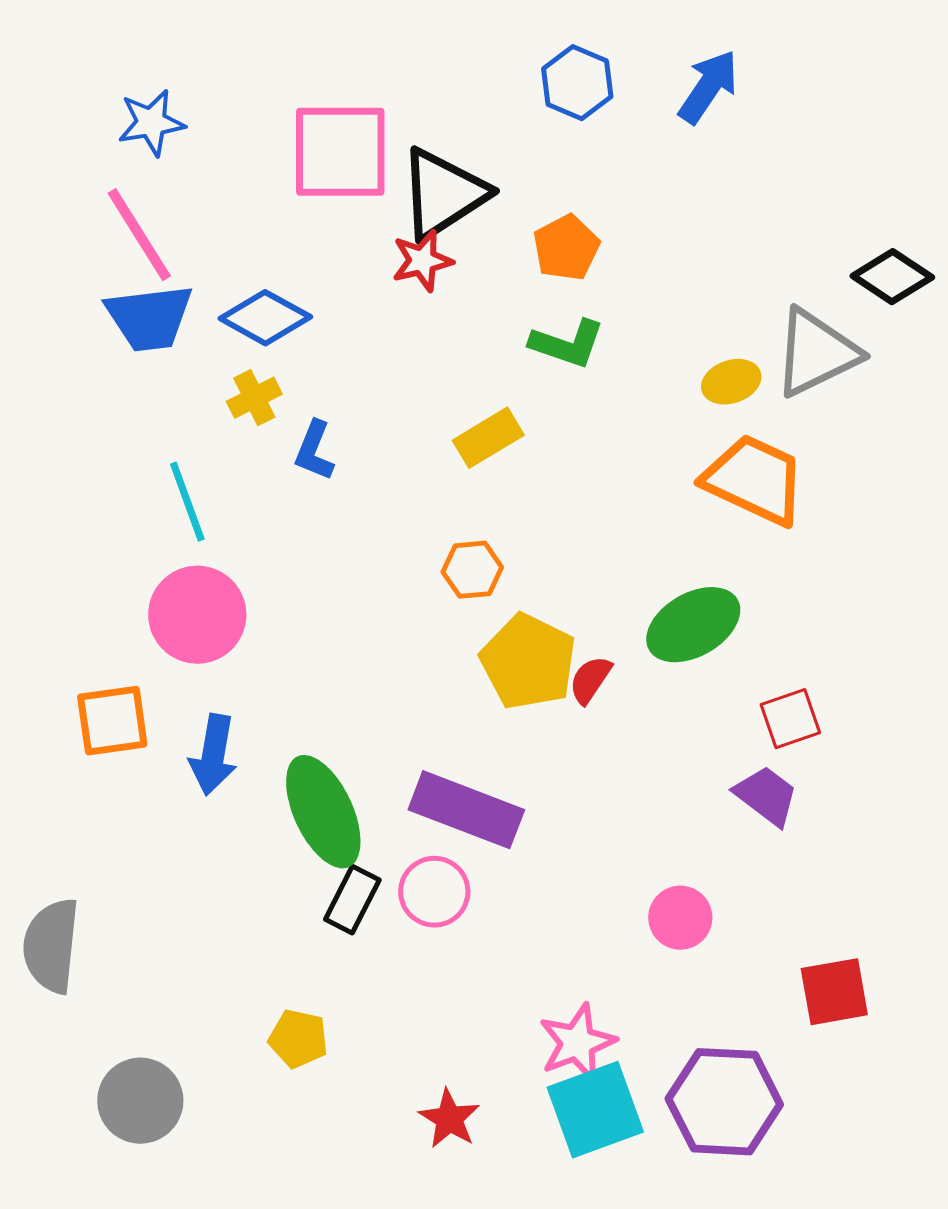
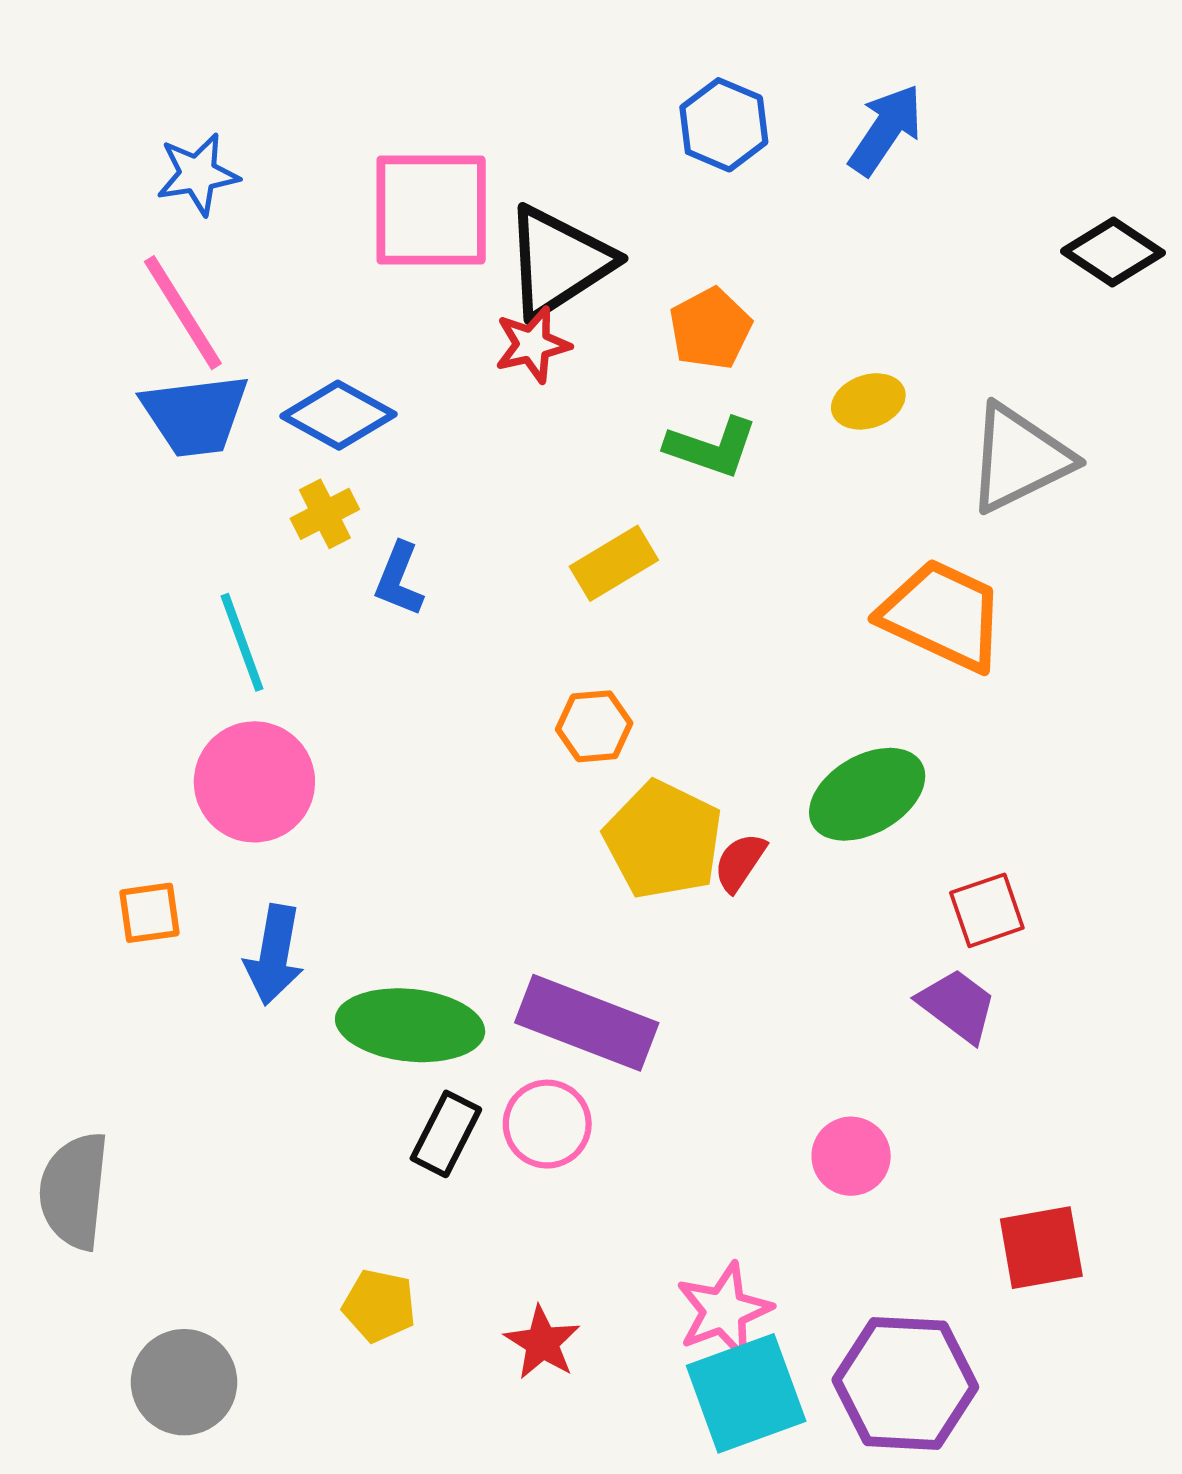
black diamond: (892, 277) -> (1113, 252), moved
yellow ellipse: (731, 382) -> (868, 401), moved
orange square: (112, 721) -> (149, 913), size x0.7
green ellipse: (323, 812) -> (410, 1025), turned -59
red star: (449, 1119) -> (542, 1343), moved

